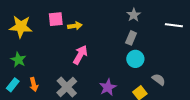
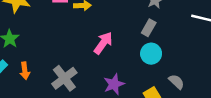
pink arrow: (80, 55) -> (103, 43), moved

